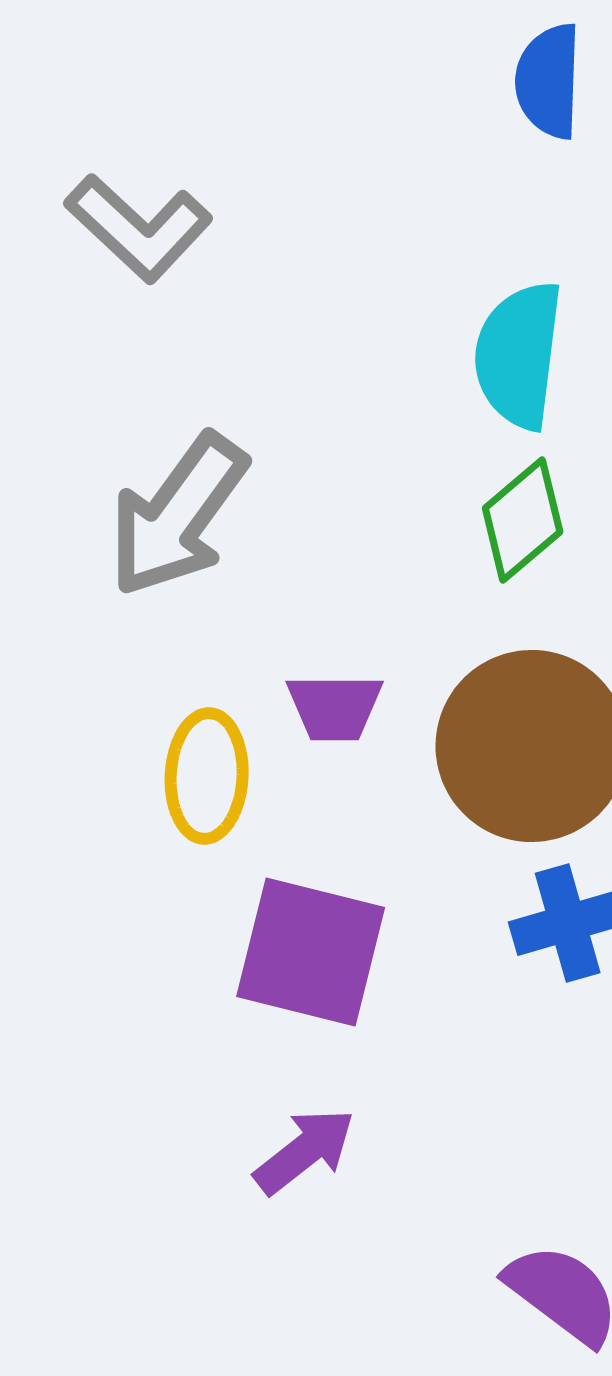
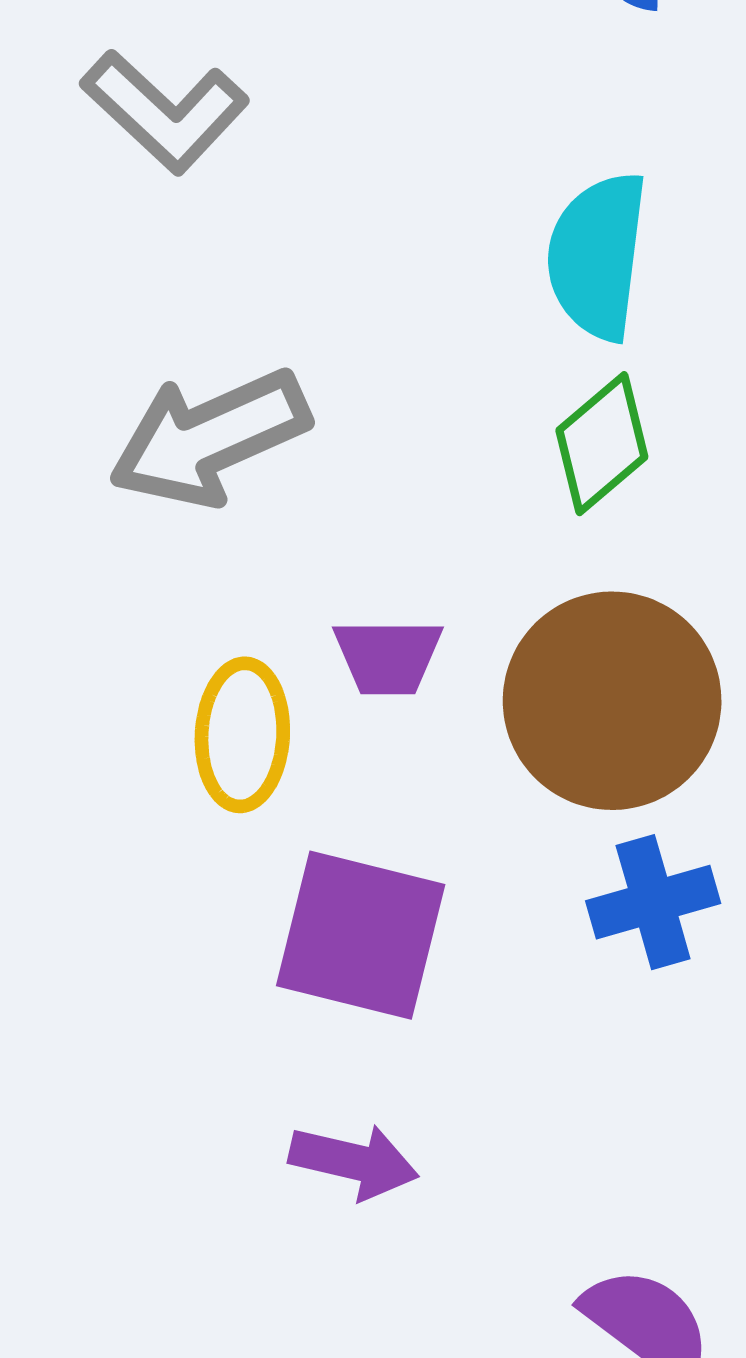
gray arrow: (178, 515) -> (209, 438), turned 30
purple arrow: (305, 1151) -> (354, 1162), turned 51

